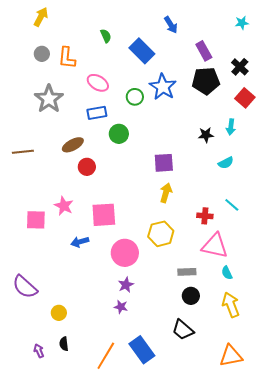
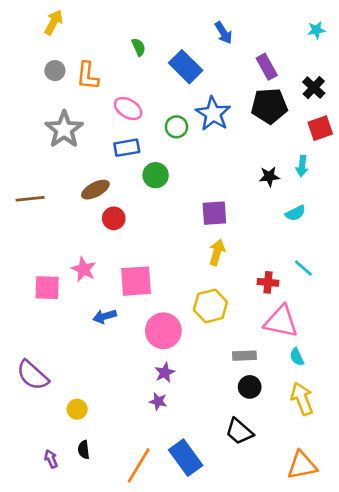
red square: (245, 98) -> (320, 128), turned 30

